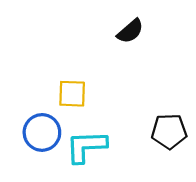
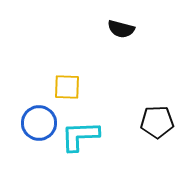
black semicircle: (130, 31) -> (121, 29), turned 56

